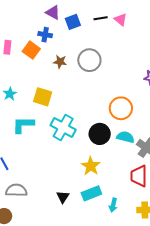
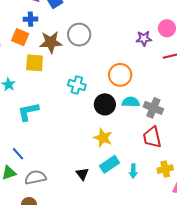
brown star: (60, 62) -> (51, 42), size x1.6
yellow square: (43, 97) -> (35, 63), moved
cyan cross: (63, 127) -> (77, 85), moved, size x0.7

